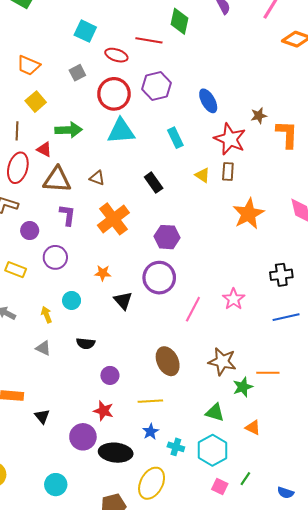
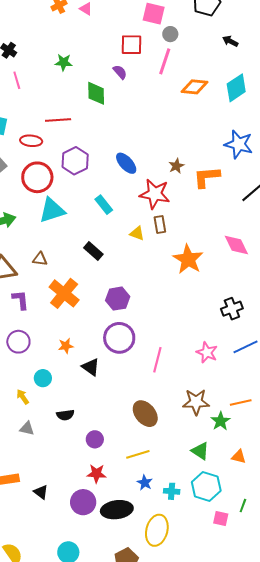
green diamond: (180, 21) -> (96, 93), moved
orange L-shape: (287, 134) -> (207, 177), turned -84
pink star: (234, 299) -> (207, 352), moved
green triangle: (215, 413) -> (200, 451), turned 30

